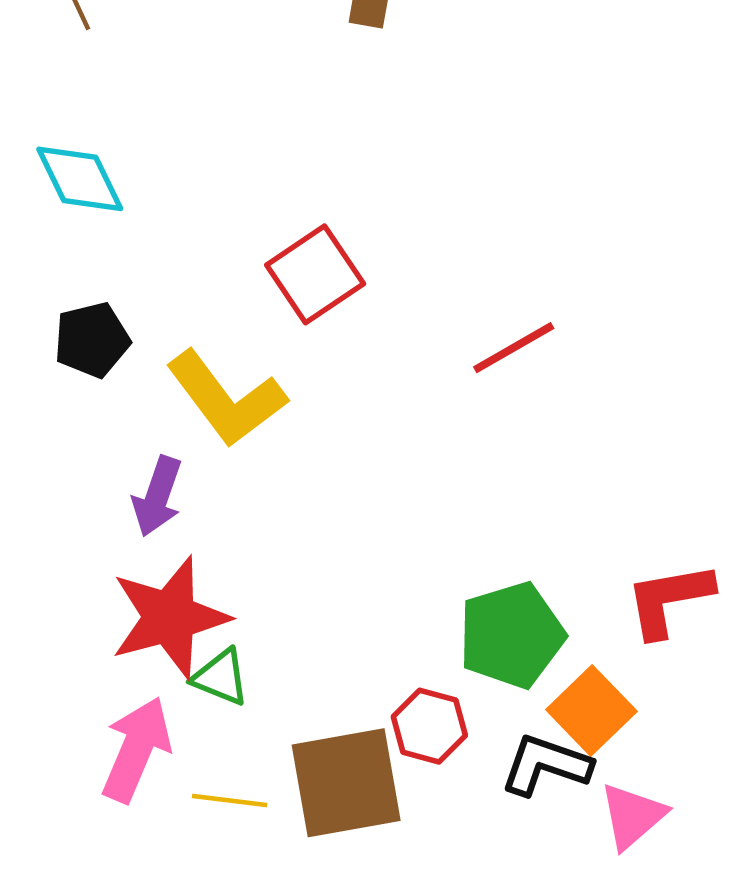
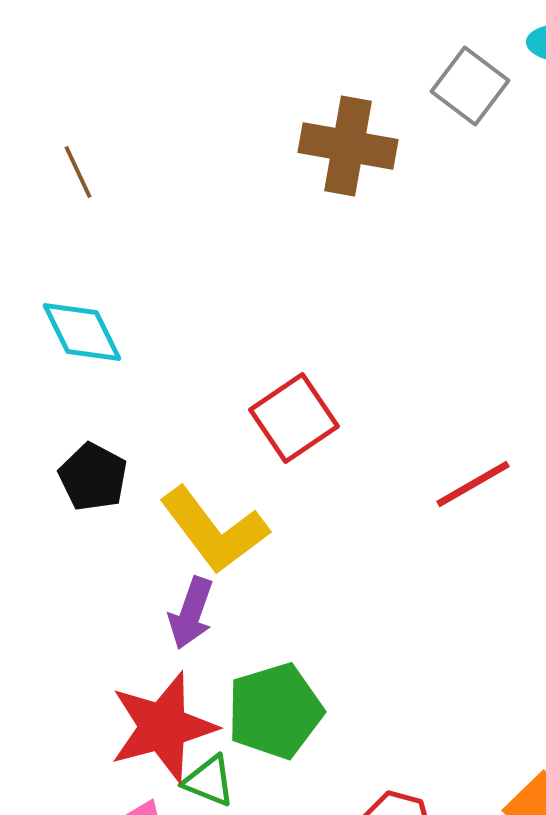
black pentagon: (92, 340) -> (93, 477), turned -30
purple arrow: (157, 496) -> (191, 613), moved
green pentagon: (511, 635) -> (275, 711), moved

